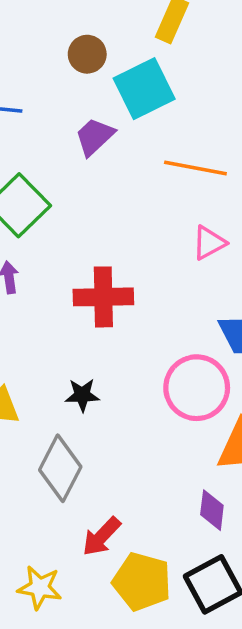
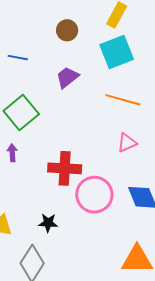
cyan square: (144, 89) -> (117, 52), moved
pink circle: (197, 388) -> (94, 195), moved

